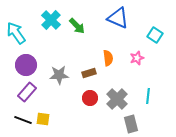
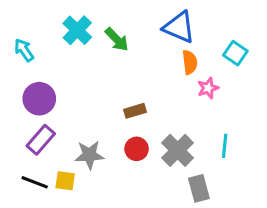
cyan arrow: (16, 33) -> (24, 50), size x0.7
orange semicircle: (108, 58) -> (190, 62), moved
gray star: (59, 75) -> (89, 155), moved

